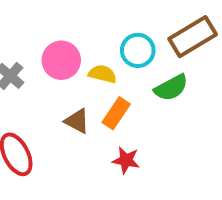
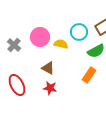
orange rectangle: (116, 113) -> (89, 75), moved
red star: (126, 160) -> (50, 88), moved

